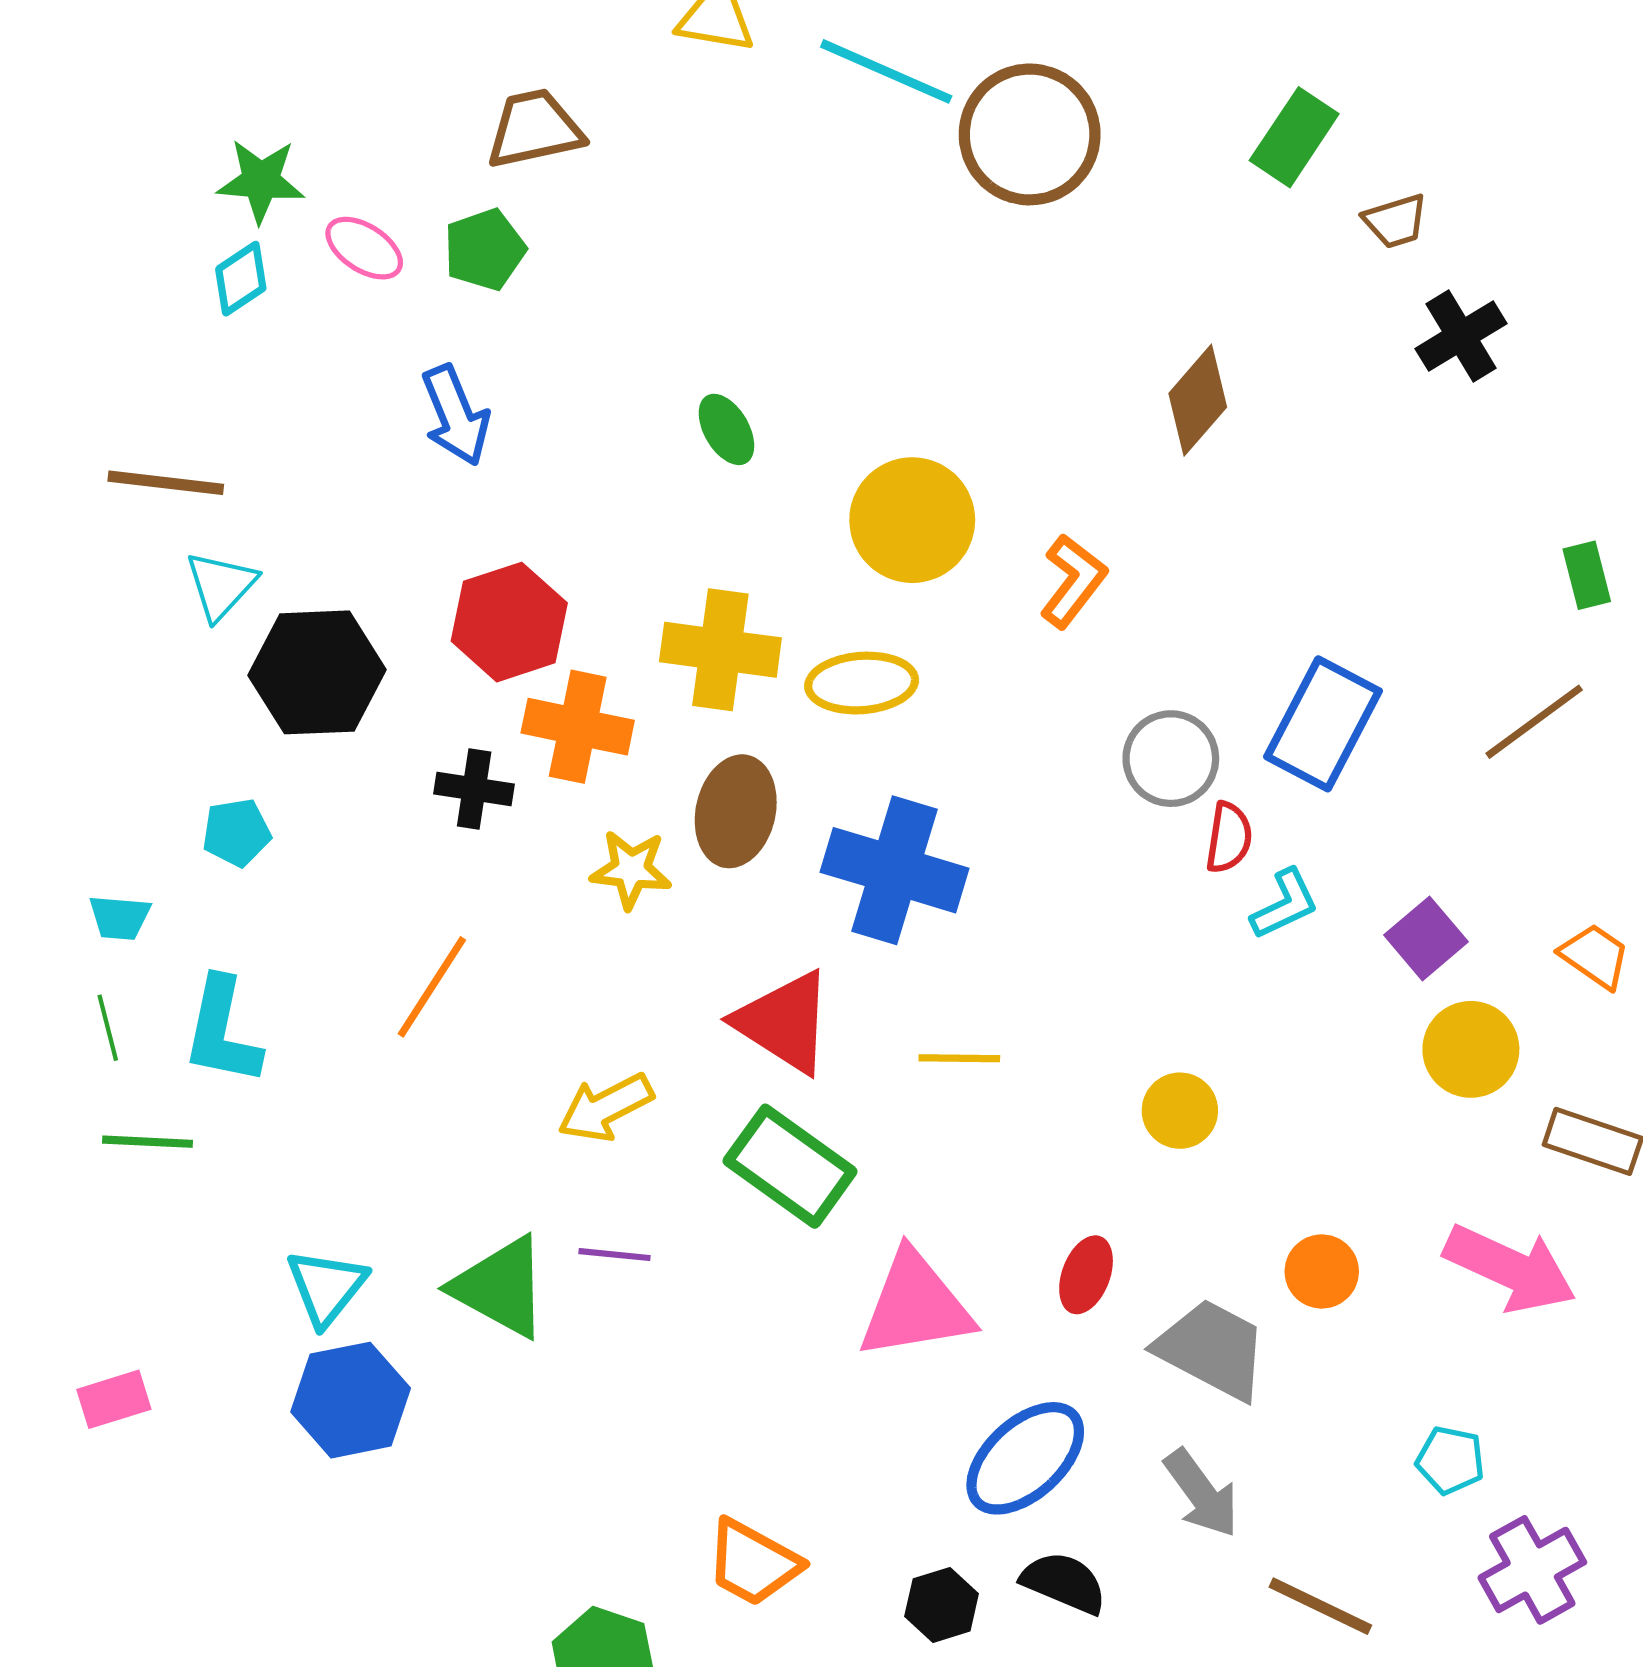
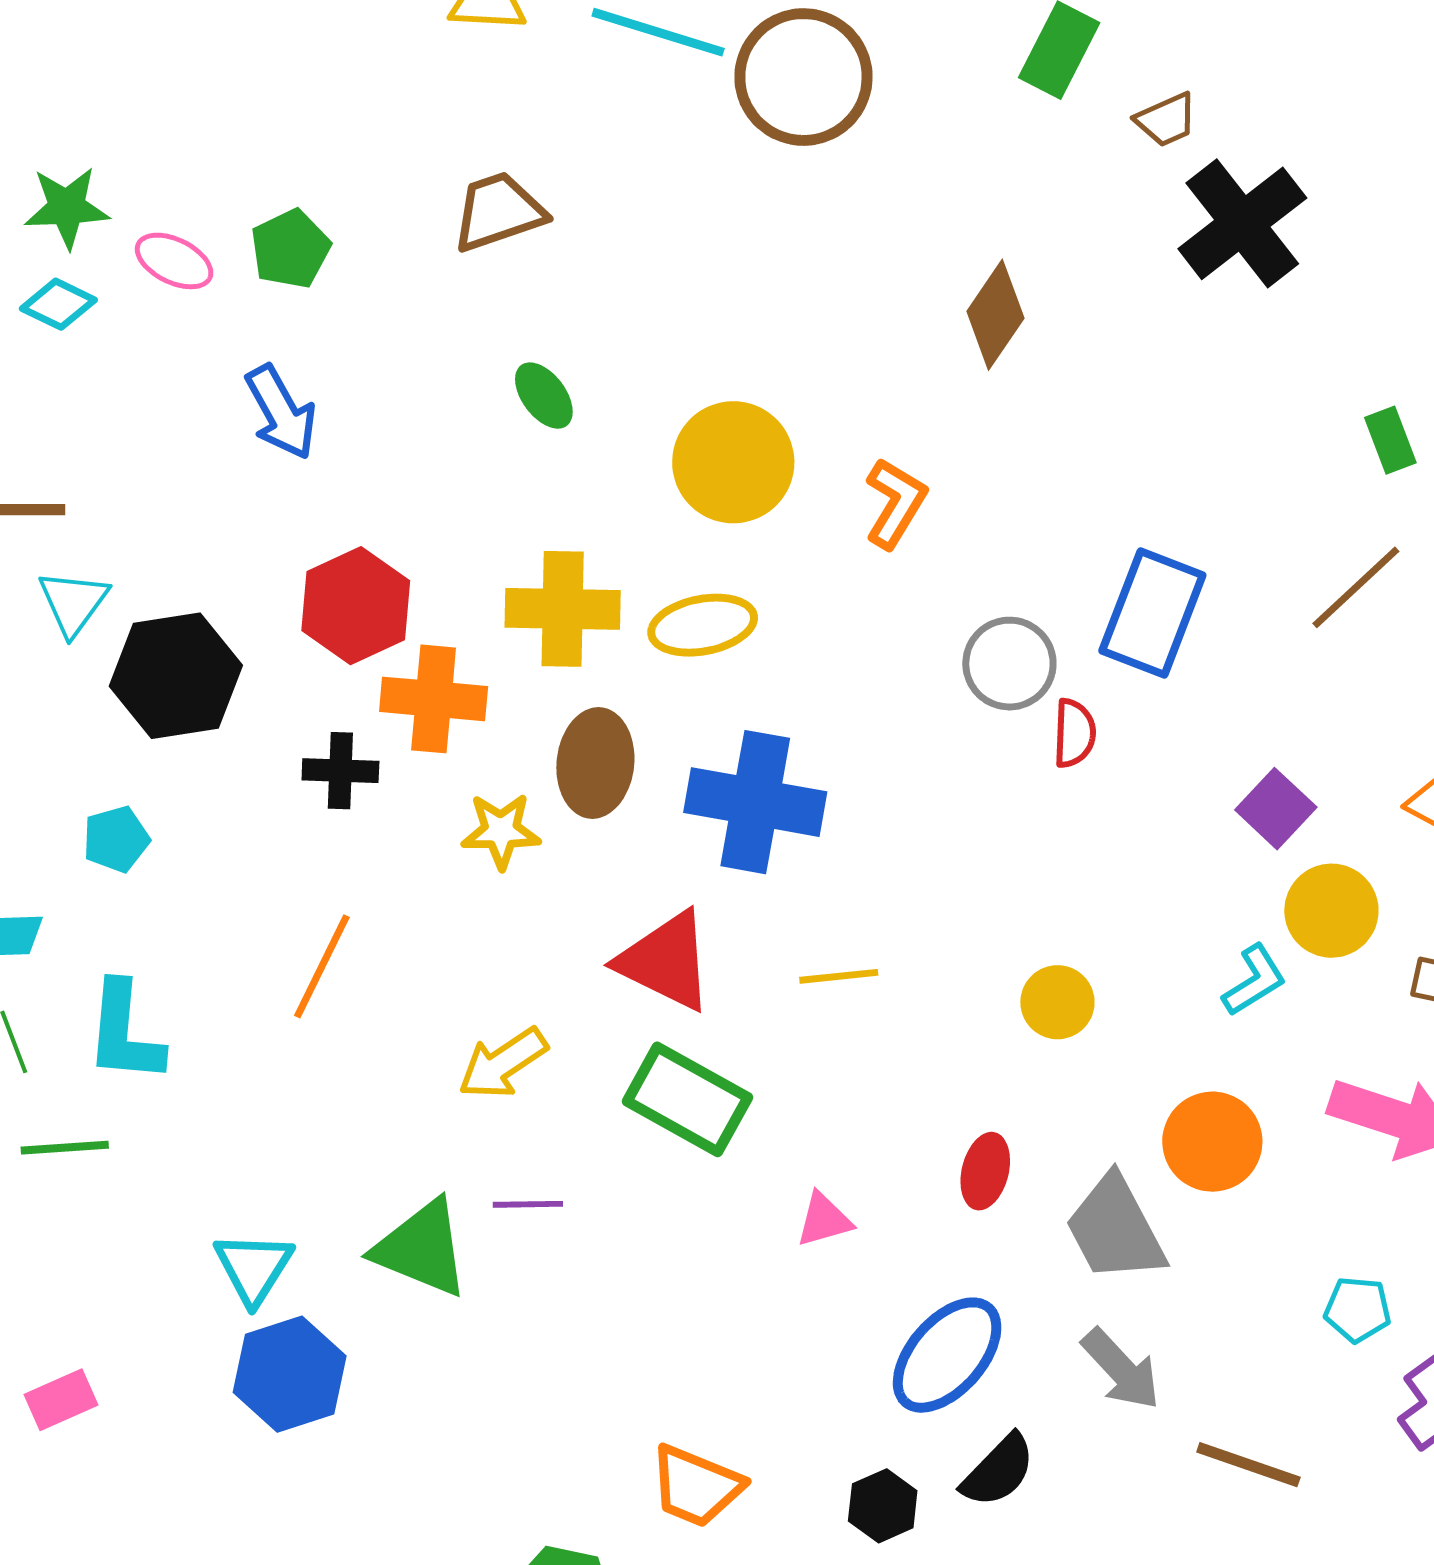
brown trapezoid: (534, 129) -> (498, 212), moved
cyan diamond: (241, 279) -> (58, 304), turned 66
black cross: (1461, 336) -> (1242, 223), size x1.5
cyan L-shape: (1285, 904) -> (1254, 980), moved
orange circle: (1322, 1271) -> (1212, 1142), size x1.4
pink triangle: (915, 1306) -> (824, 1220), size x0.5
gray trapezoid: (1212, 1349) -> (1115, 1229), turned -139
black semicircle: (1064, 1583) -> (998, 1471), turned 118

